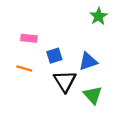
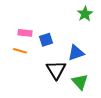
blue square: (54, 56) -> (46, 40), moved
orange line: (24, 68) -> (20, 51), moved

